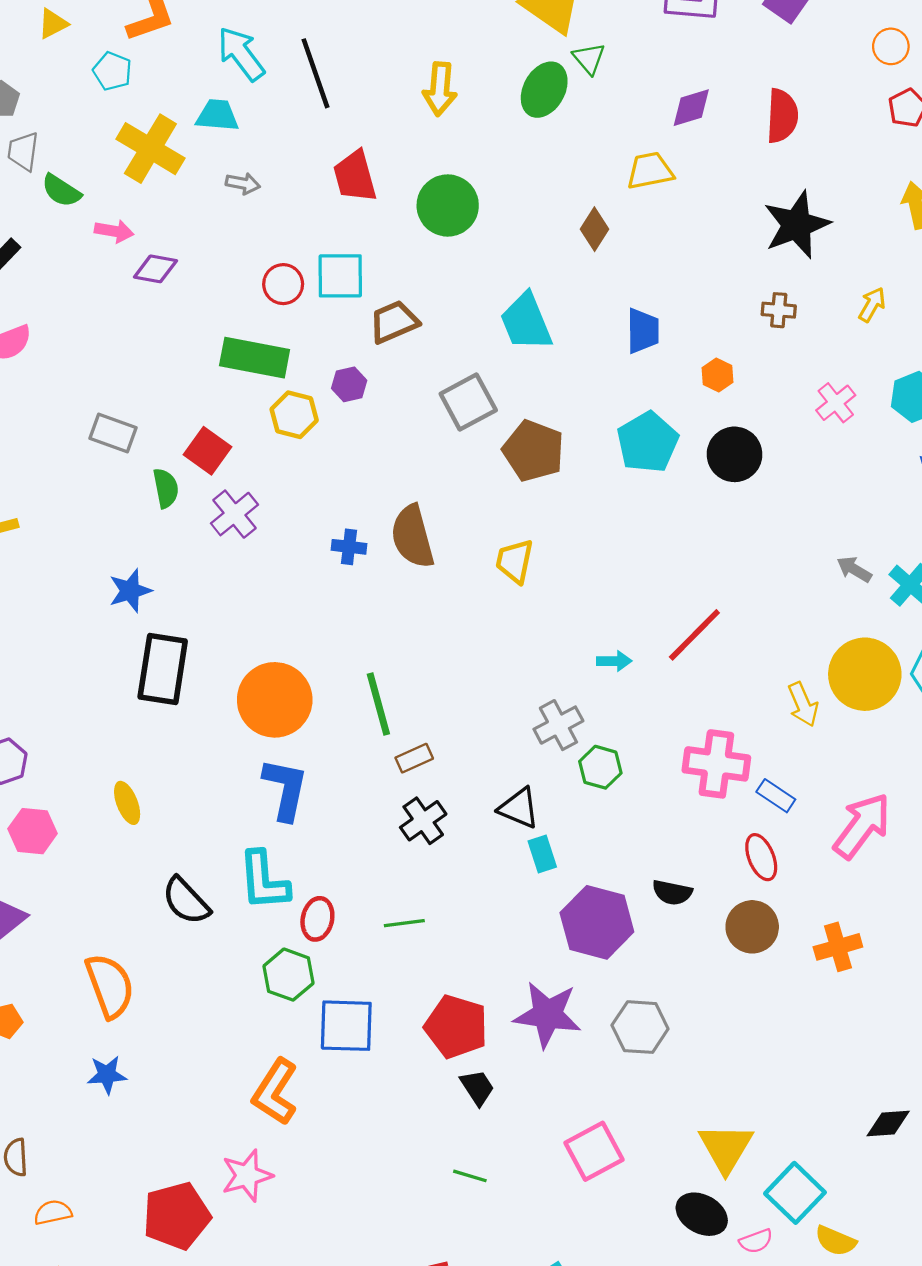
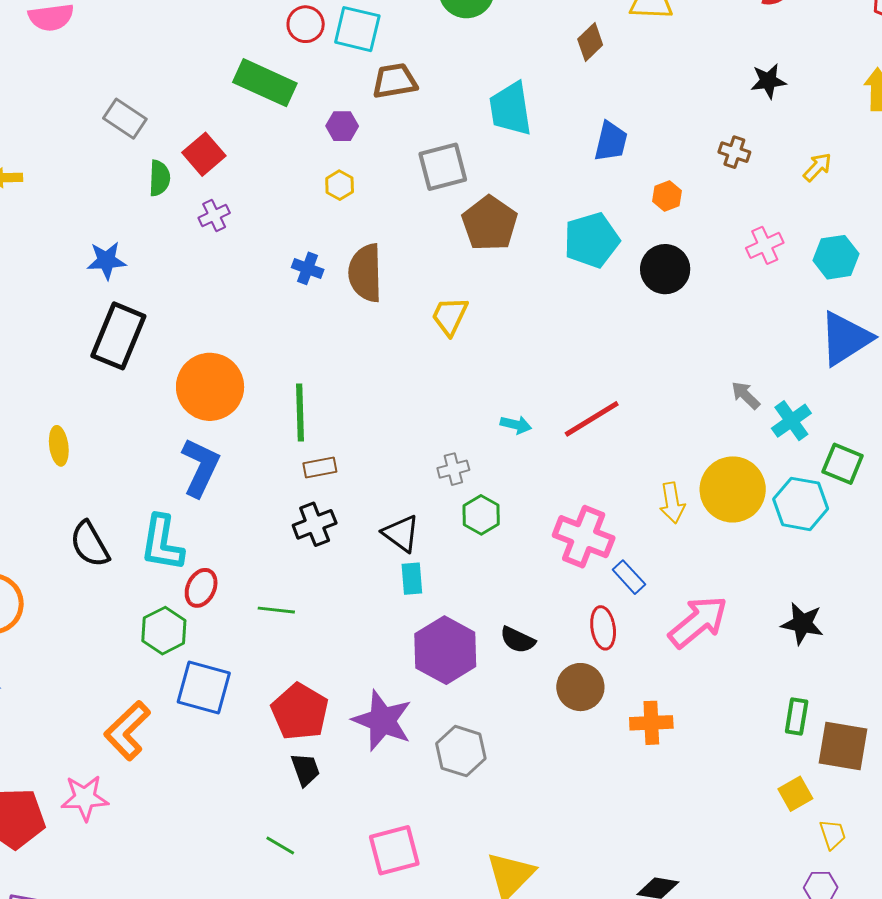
black star: (797, 225) -> (768, 81), size x0.6
yellow hexagon: (294, 415) -> (340, 185), moved, size x0.7
purple cross: (234, 514) -> (214, 215), size x0.7
gray cross: (558, 725) -> (453, 469), size x0.7

